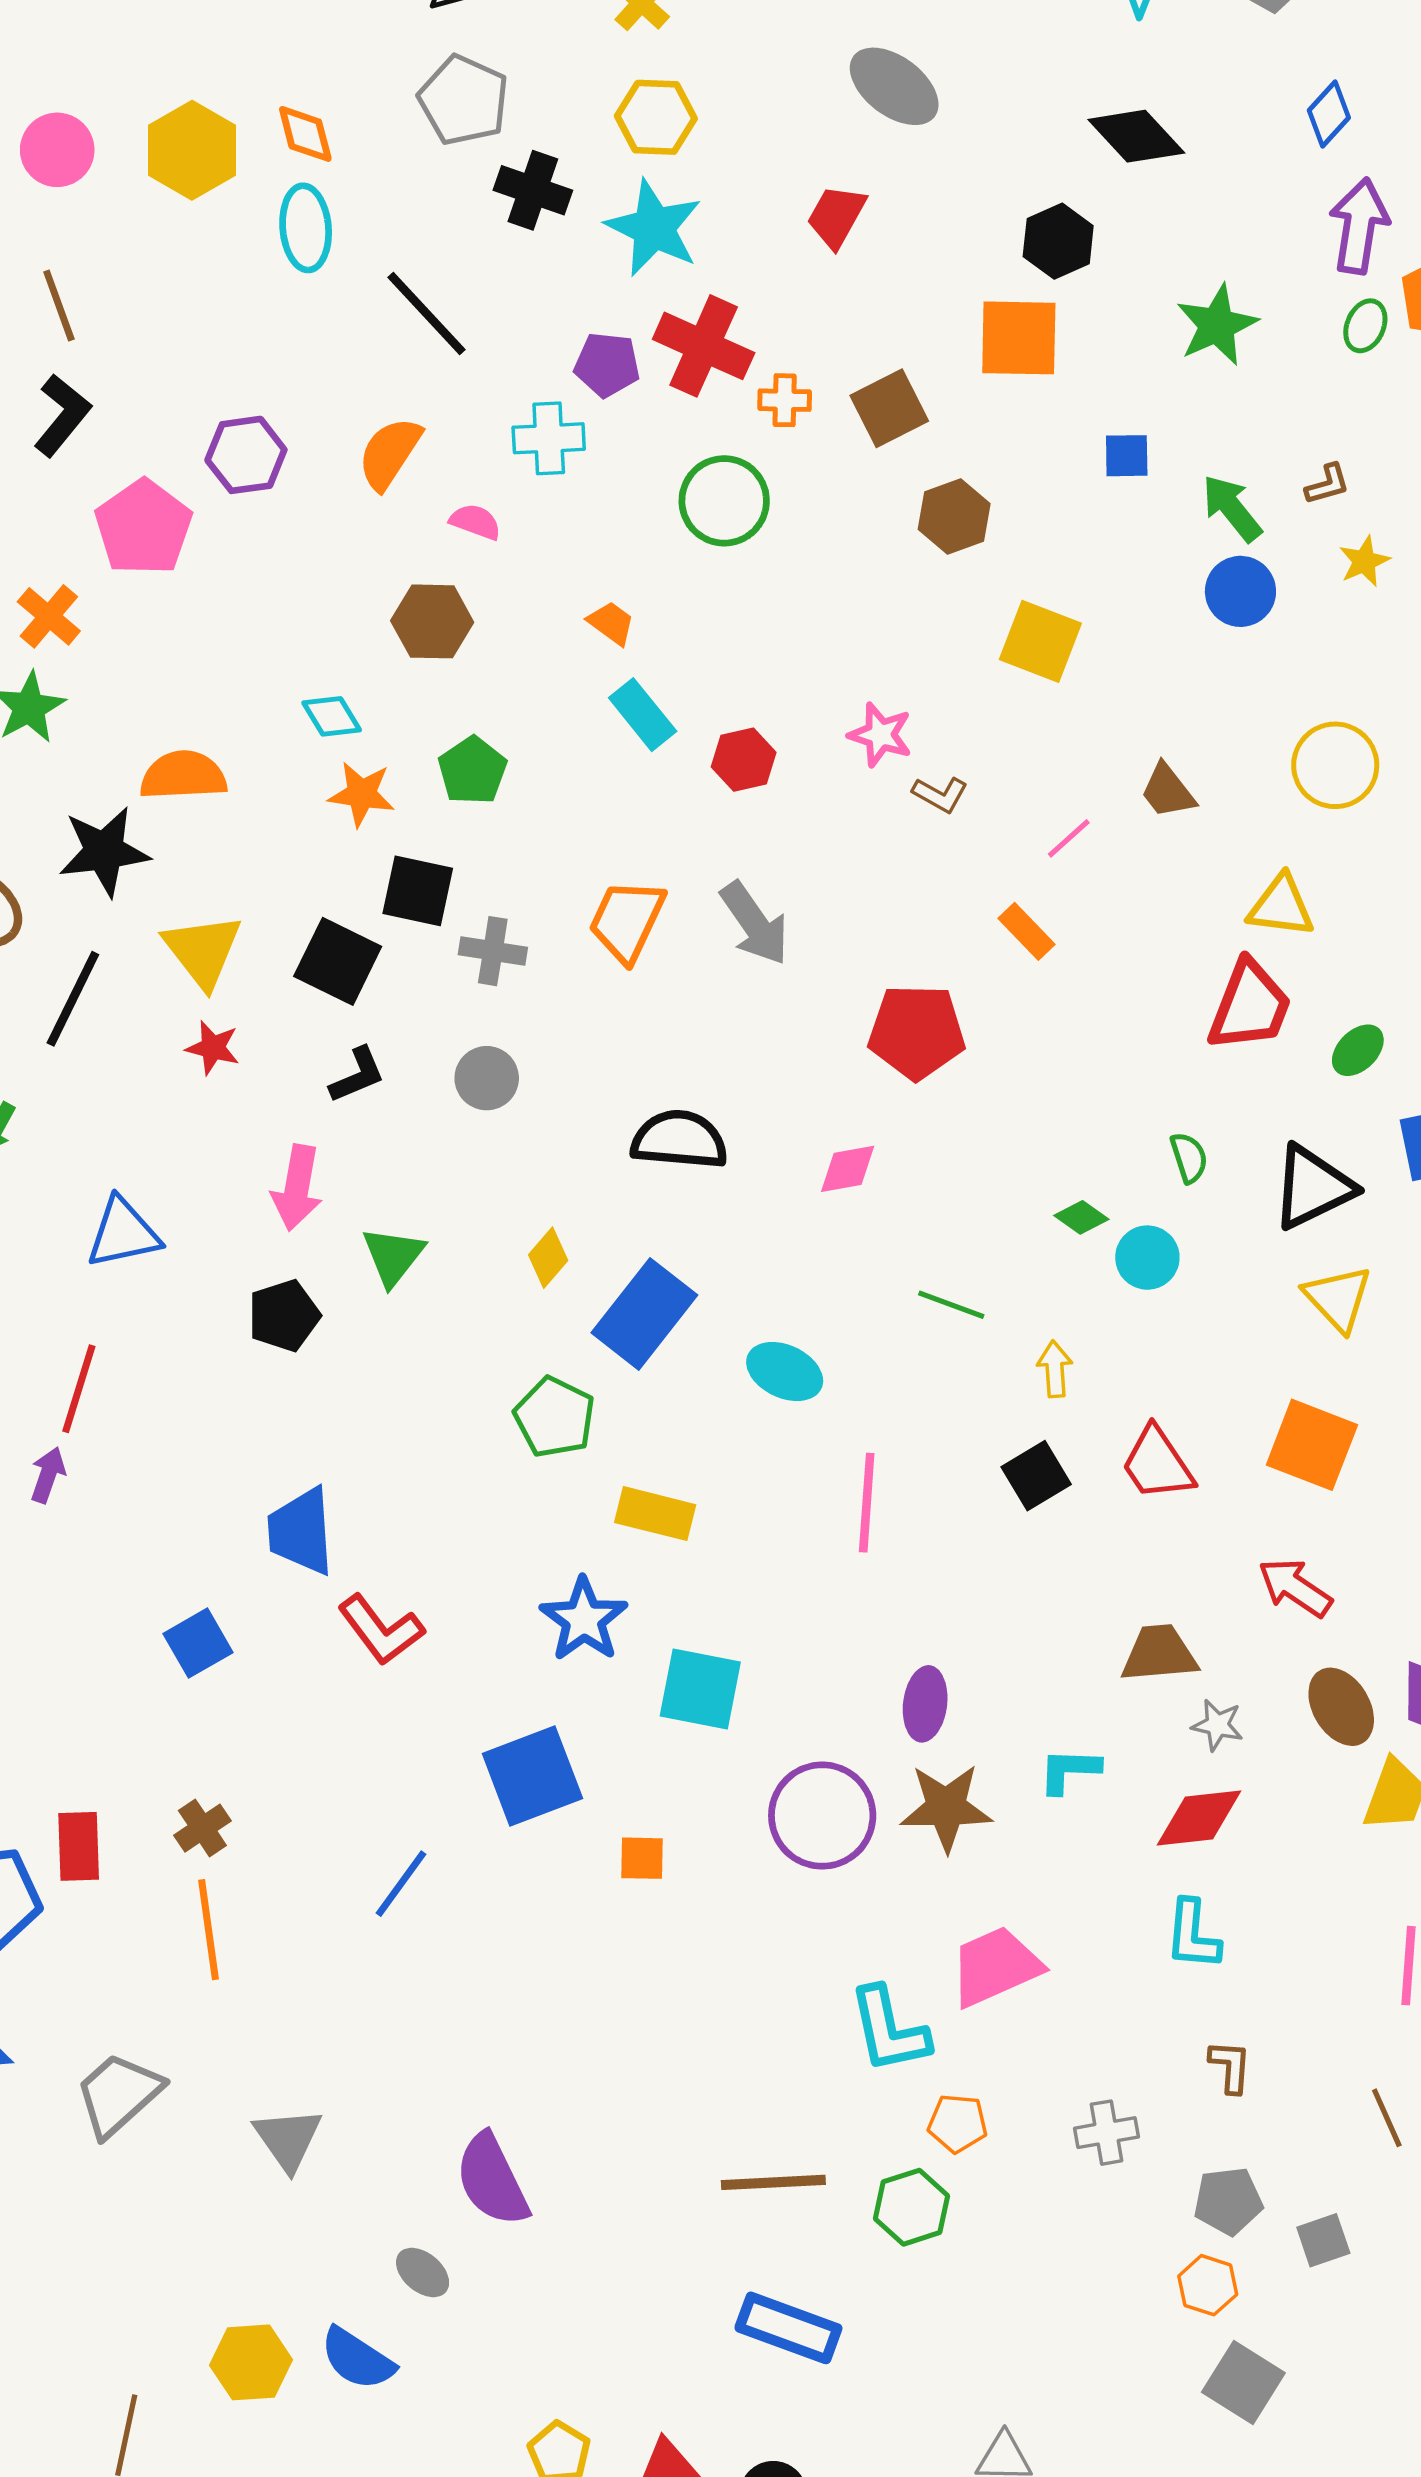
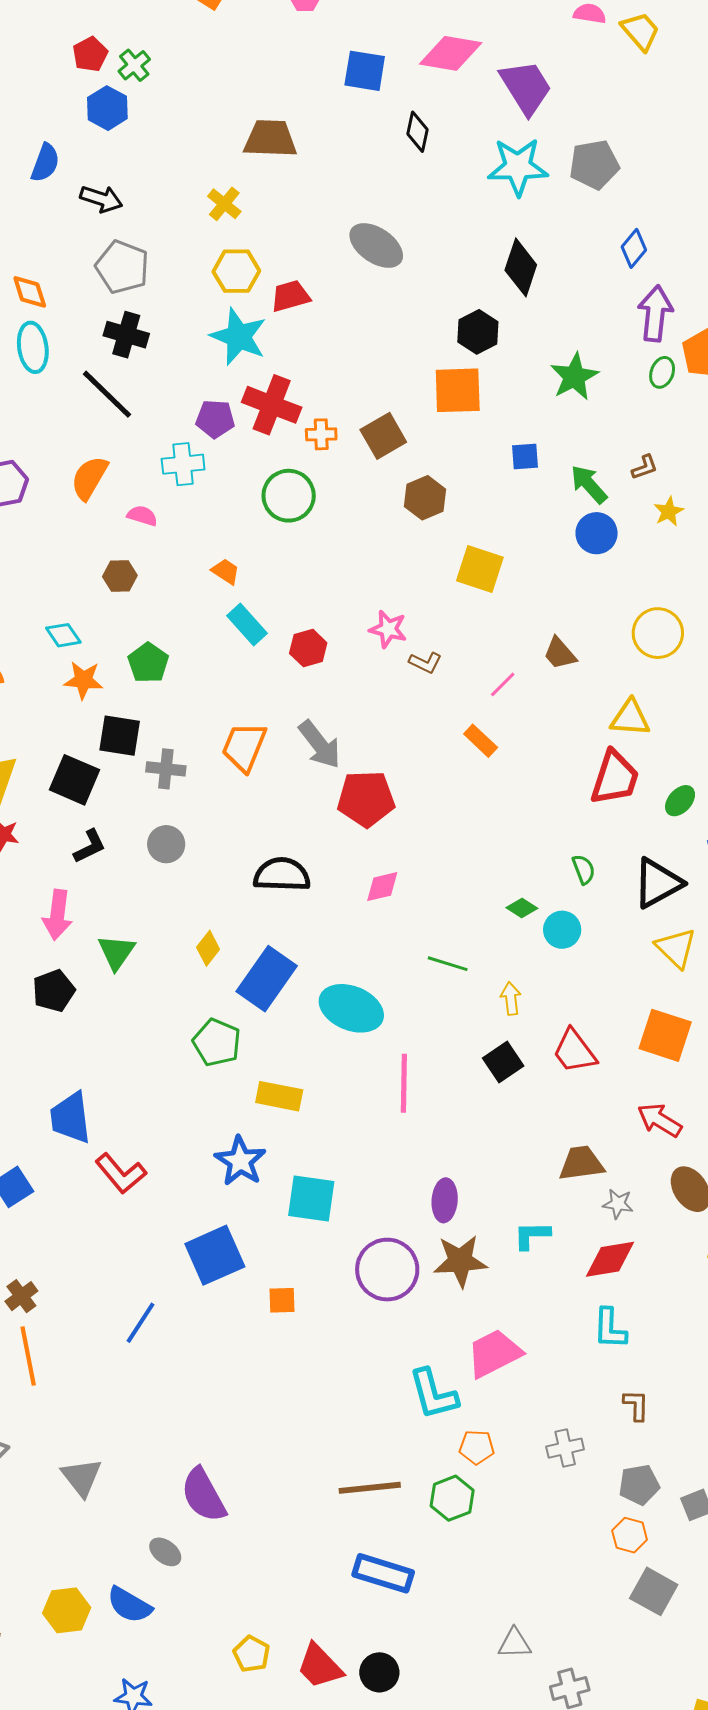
black diamond: (1136, 136) -> (521, 267), turned 64
black cross: (533, 190) -> (126, 335), moved
red trapezoid: (836, 216) -> (290, 296), moved, turned 48
brown hexagon: (432, 621) -> (120, 576), size x0.7
red pentagon: (917, 1032) -> (366, 799), moved
cyan ellipse: (785, 1371) -> (351, 1008), size x1.4

